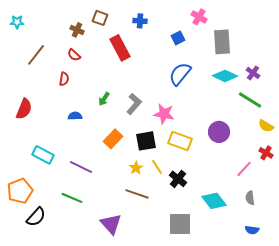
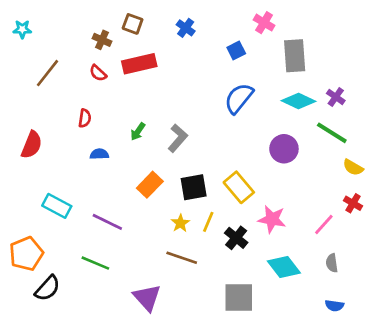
blue cross: (140, 21) -> (186, 28), turned 32
red rectangle: (120, 48) -> (139, 64), moved, turned -75
red semicircle: (64, 79) -> (85, 118), moved
pink star: (164, 114) -> (272, 219), moved
purple circle: (219, 132) -> (284, 149), moved
yellow rectangle: (180, 141) -> (239, 187), turned 30
yellow line: (157, 167) -> (208, 222), turned 56

